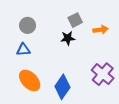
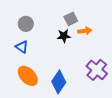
orange arrow: (101, 30) -> (85, 31), moved
blue triangle: (23, 50) -> (22, 47), turned 40

